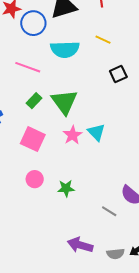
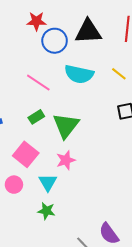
cyan triangle: (96, 132) -> (48, 182), moved
pink circle: (35, 179) -> (14, 185), moved

